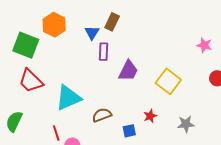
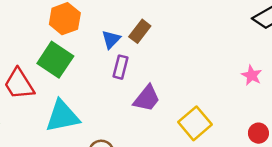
green square: (26, 45) -> (55, 60), moved
pink star: (204, 45) -> (252, 75), moved

